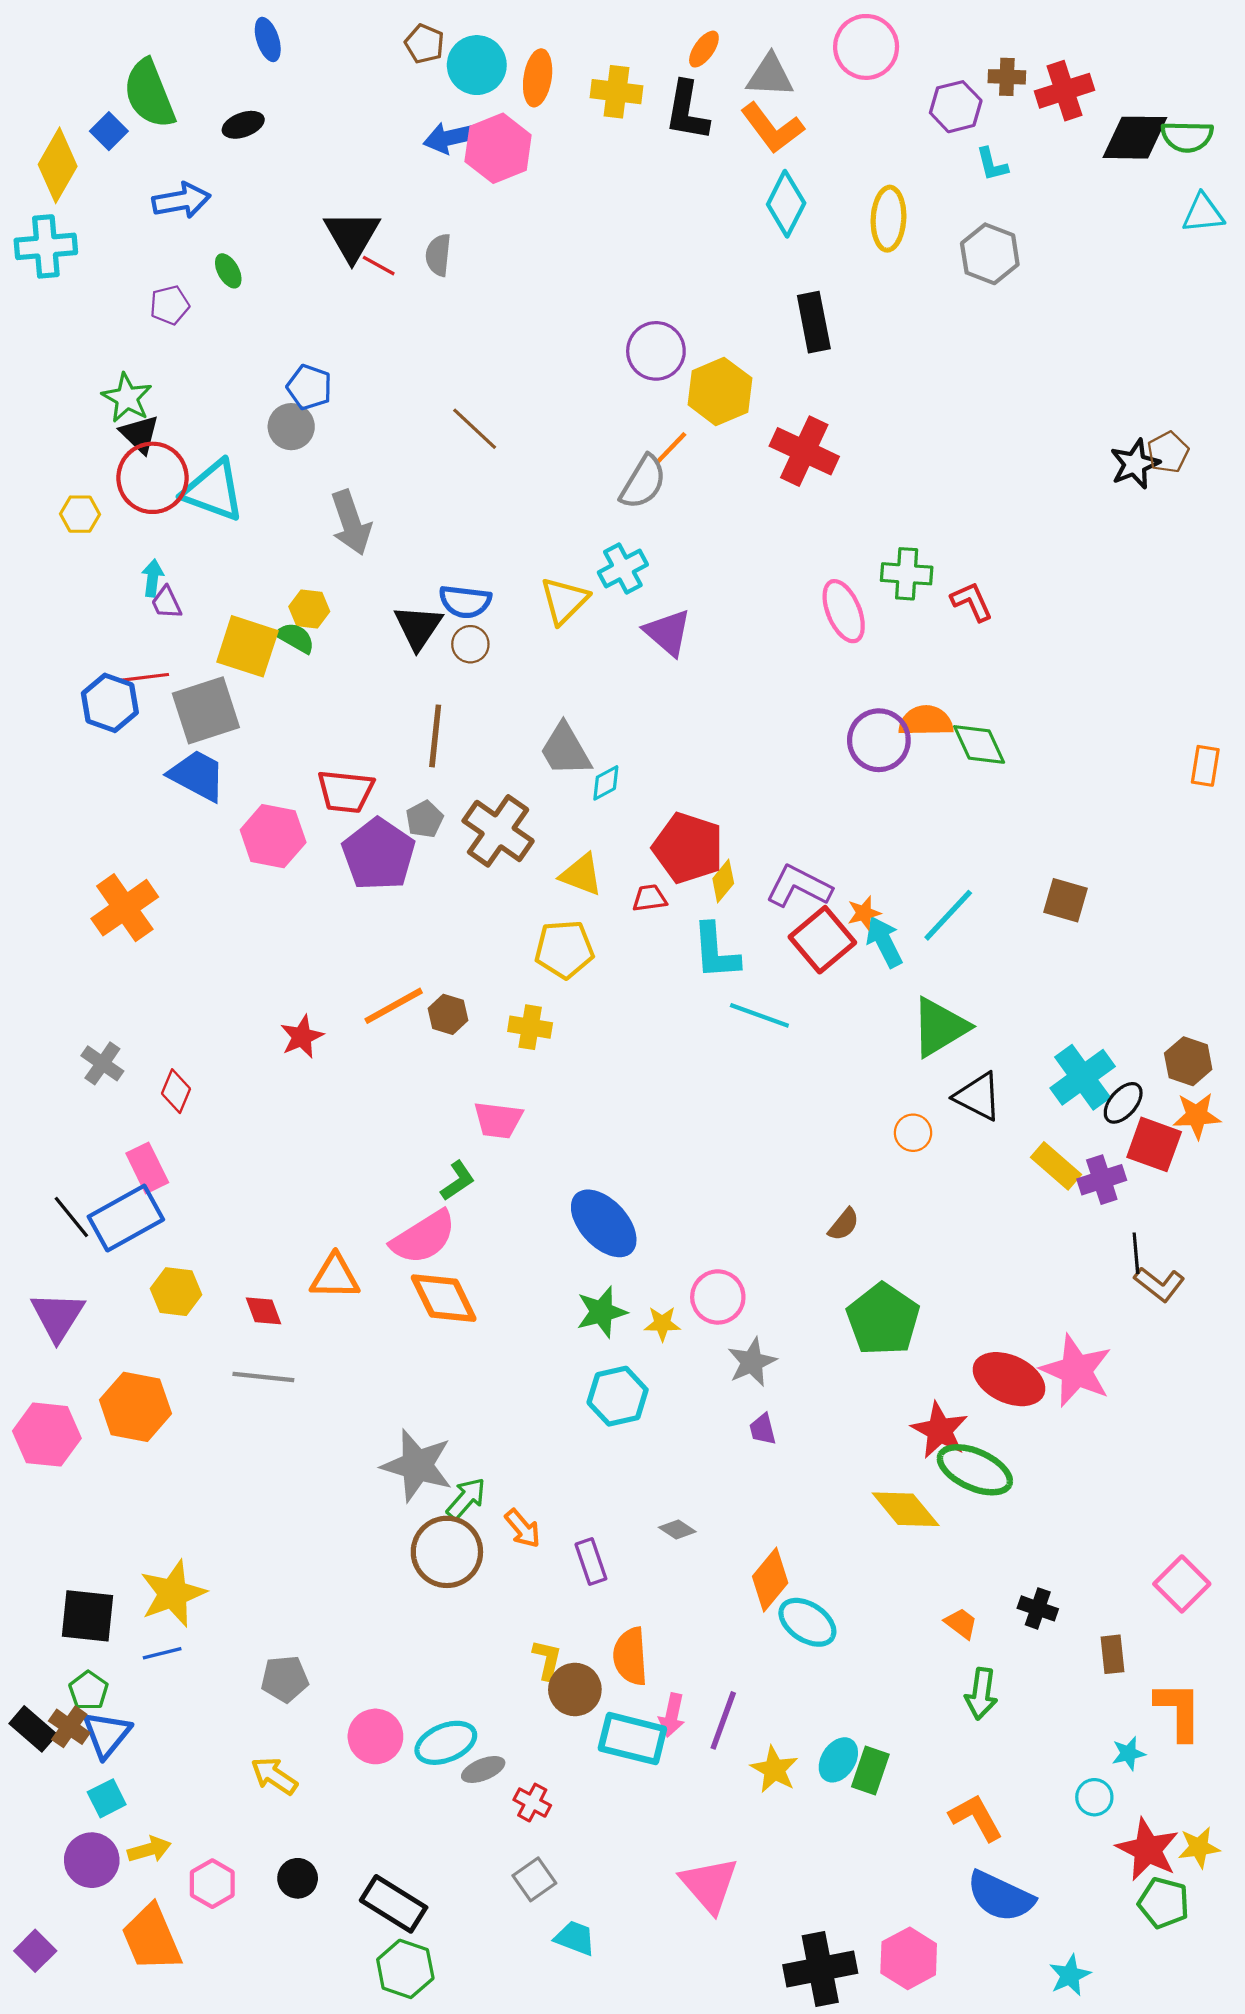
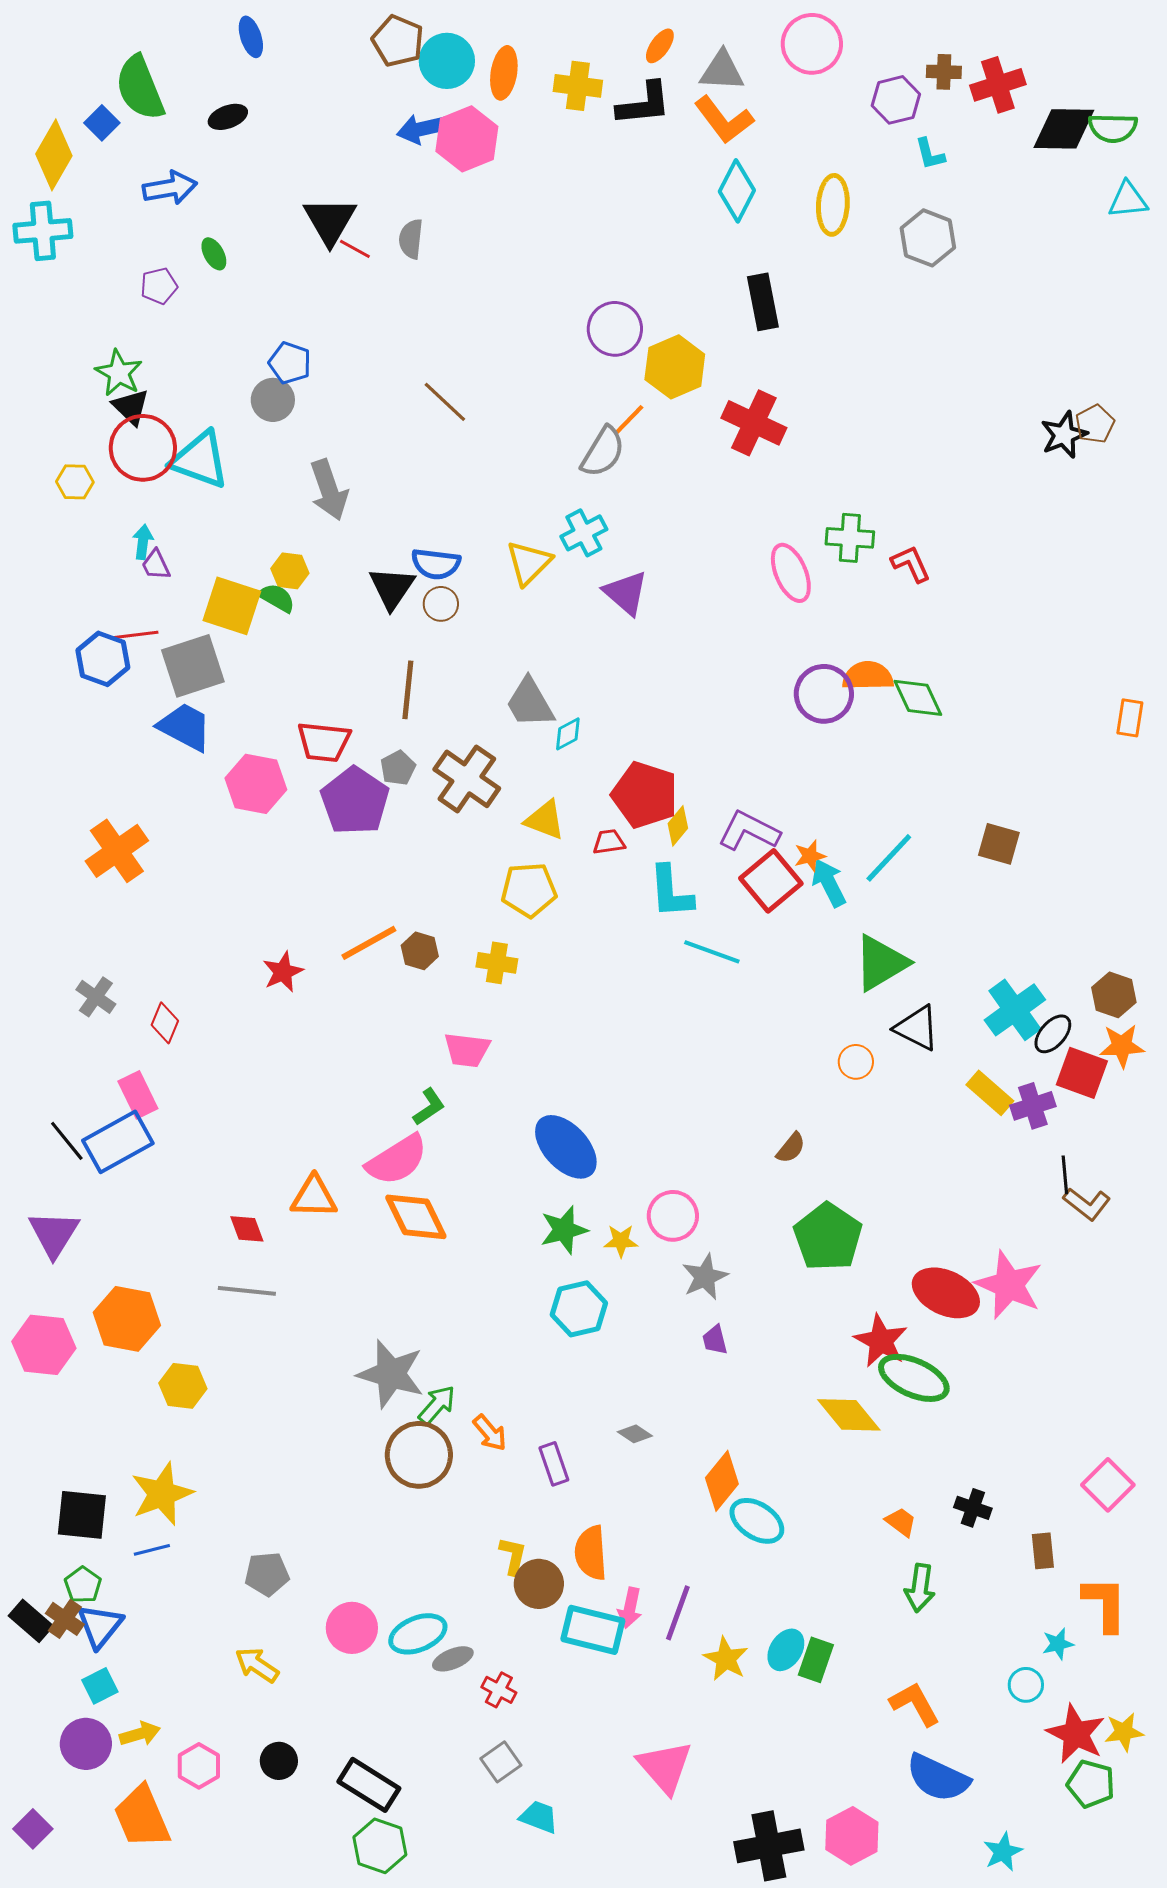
brown pentagon: (425, 44) -> (398, 41), size x1.4
black L-shape: (687, 111) -> (644, 104), turned -106
yellow hexagon: (176, 1292) -> (183, 1386), moved

